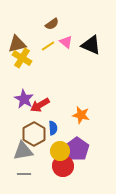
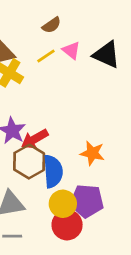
blue semicircle: (53, 128) -> (53, 171), size x1.6
brown hexagon: (34, 134) -> (29, 162), moved
purple pentagon: (77, 149) -> (87, 201), turned -30

